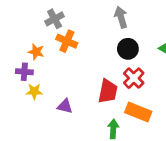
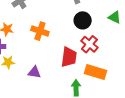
orange cross: (67, 41) -> (40, 31), moved

